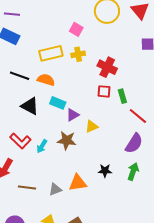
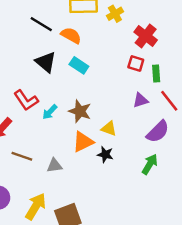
yellow cross: (78, 54) -> (115, 14), turned -32
purple triangle: (73, 115) -> (140, 100), moved
yellow triangle: (92, 126) -> (109, 128), moved, turned 32
black star: (105, 171) -> (105, 154), moved
orange triangle: (78, 183) -> (83, 142), moved, turned -30

